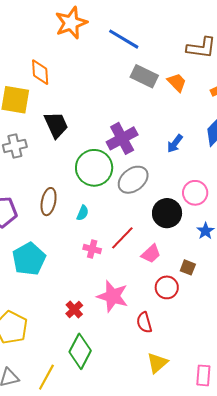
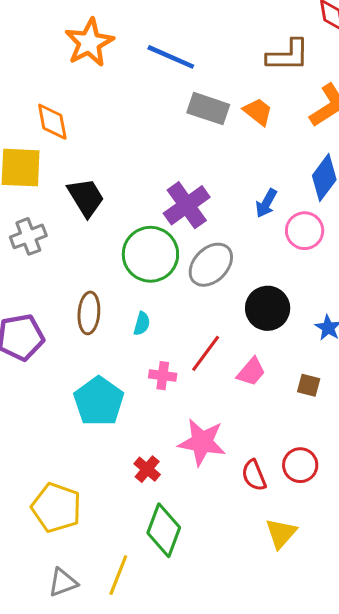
pink circle: (195, 193) -> (305, 231), moved
cyan pentagon: (29, 259) -> (99, 401), moved
red circle: (167, 287) -> (300, 465), moved

